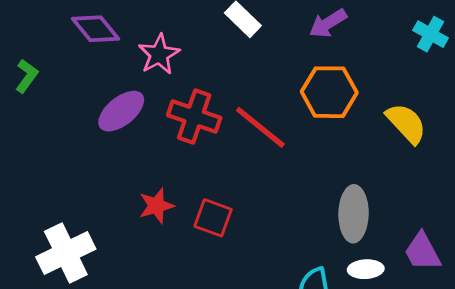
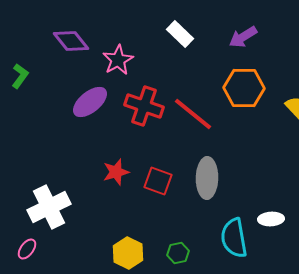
gray ellipse: (354, 214) -> (207, 178), moved

